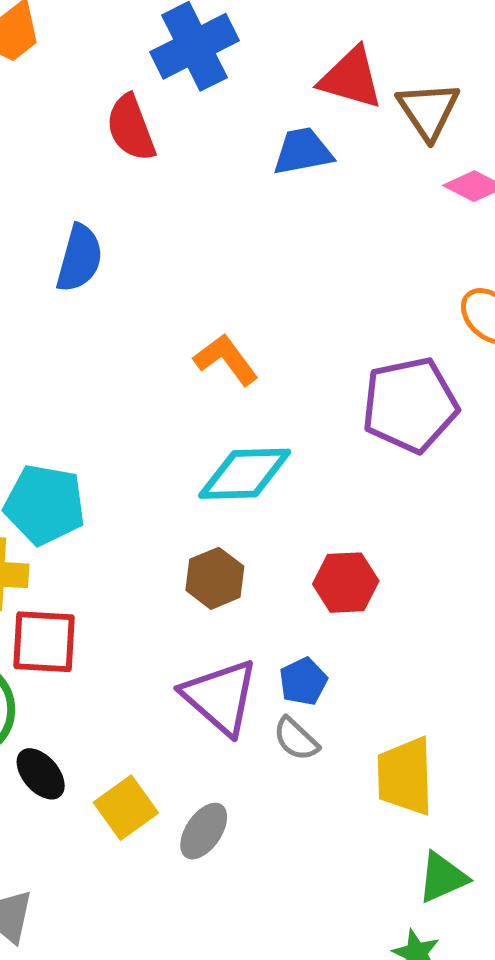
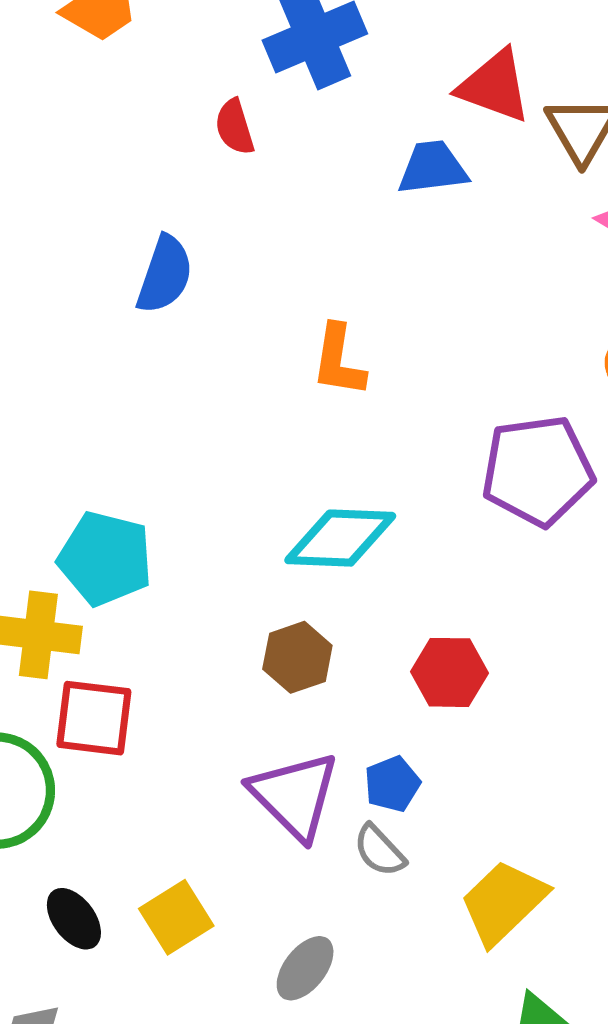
red semicircle: (131, 128) -> (235, 127), size x0.7
orange L-shape: (226, 360) -> (339, 361), moved, turned -138
black ellipse: (41, 774) -> (74, 919), moved
yellow trapezoid: (405, 776) -> (503, 902), turned 44
gray ellipse: (204, 831) -> (305, 968), moved

